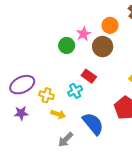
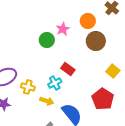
brown circle: (103, 47) -> (96, 41), moved
yellow arrow: (58, 114) -> (47, 101), moved

